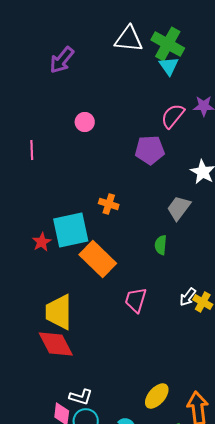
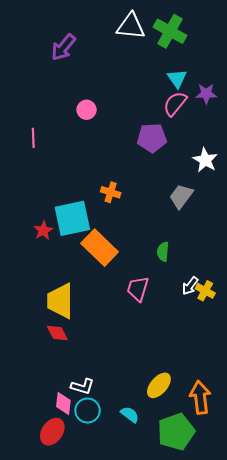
cyan triangle: (169, 66) -> (177, 79), moved
green semicircle: (161, 245) -> (163, 252), moved
red diamond: (56, 344) -> (57, 333), size x0.6

